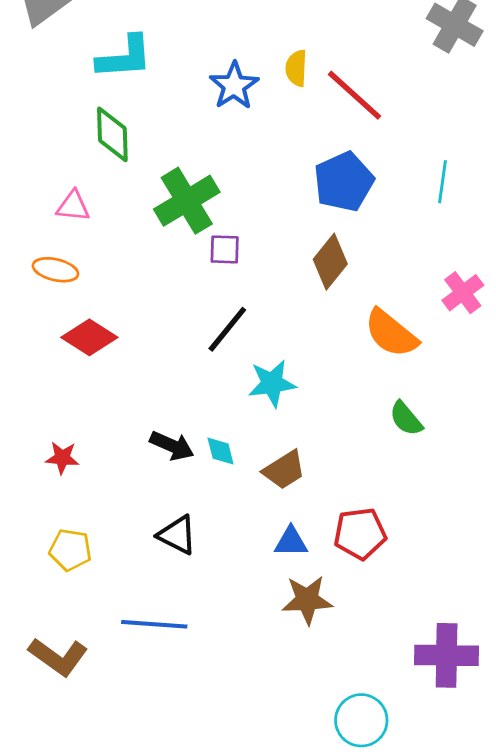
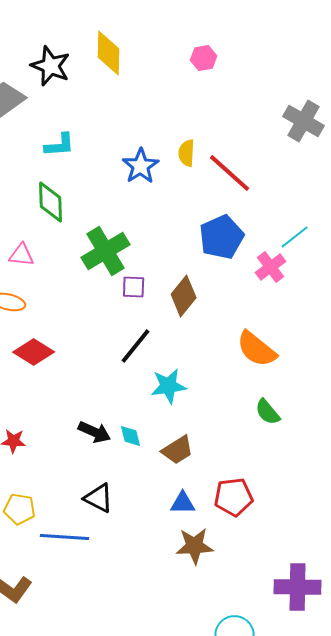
cyan L-shape: (124, 57) -> (60, 145), size x0.7
cyan line: (442, 182) -> (295, 237), turned 44
brown diamond: (330, 262) -> (184, 296), moved
pink cross: (463, 293) -> (271, 267), moved
blue line: (154, 624) -> (65, 537), moved

